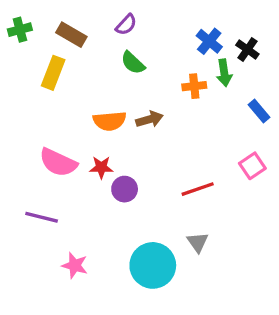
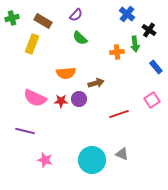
blue cross: (209, 41) -> (127, 14), moved
brown arrow: (149, 119) -> (96, 83), moved
purple circle: (125, 189) -> (79, 99), moved
gray triangle: (198, 242) -> (122, 154), moved, turned -32

